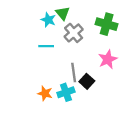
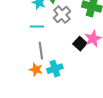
gray line: (74, 73) -> (41, 51), moved
black square: (87, 81) -> (80, 44), moved

